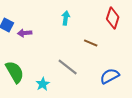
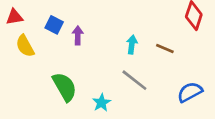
cyan arrow: (66, 18) -> (132, 45), moved
purple arrow: (25, 33) -> (78, 35), turned 96

